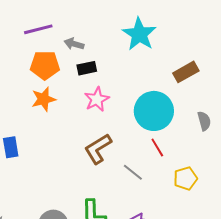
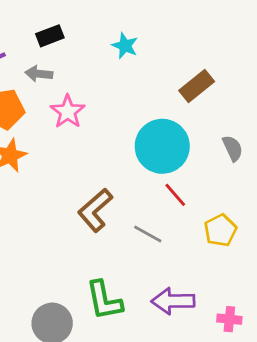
cyan star: (139, 34) -> (125, 46), size x0.6
black rectangle: (87, 68) -> (50, 36), moved
pink star: (97, 99) -> (68, 112), moved

